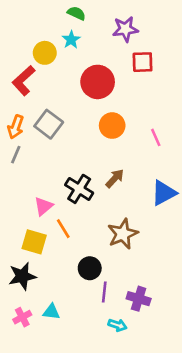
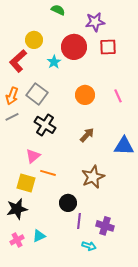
cyan star: (71, 40) -> (54, 62), moved
red circle: (98, 82) -> (74, 47), moved
pink line: (156, 137) -> (118, 96), moved
gray line: (16, 155) -> (12, 117), turned 40
black cross: (79, 189) -> (45, 125), moved
blue triangle: (164, 193) -> (124, 146), turned 30
orange line: (63, 229) -> (48, 173), turned -42
cyan triangle: (51, 312) -> (39, 236), turned -32

